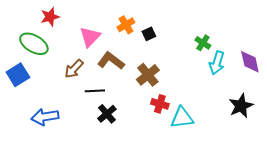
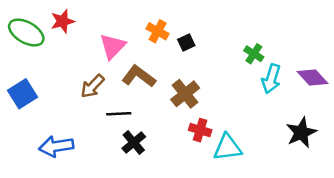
orange cross: (126, 25) -> (158, 31), turned -30
green ellipse: (34, 44) -> (26, 33), moved
purple diamond: (250, 62) -> (313, 78), turned -30

